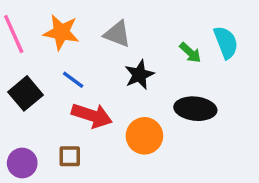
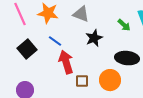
red arrow: (92, 115) -> (66, 62), turned -125
orange circle: (144, 136) -> (110, 80), moved
brown square: (70, 156) -> (82, 81), moved

